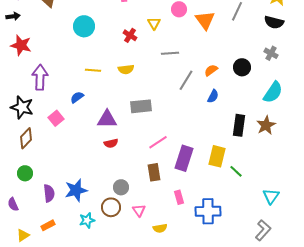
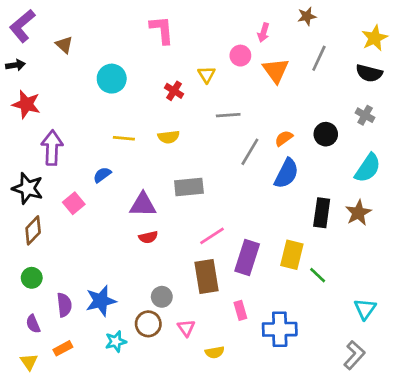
blue semicircle: (213, 96) -> (286, 173), size x1.6
brown rectangle: (154, 172) -> (207, 276), size x1.4
purple semicircle: (13, 204) -> (33, 324), moved
yellow triangle: (23, 235) -> (29, 362), turned -32

